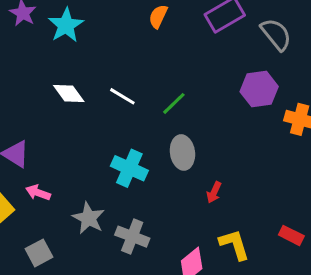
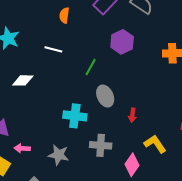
purple hexagon: (259, 89) -> (122, 42), moved
white diamond: (69, 94) -> (23, 80), turned -35
white line: (122, 96) -> (53, 49), moved
gray cross: (132, 237) -> (101, 145), moved

